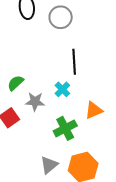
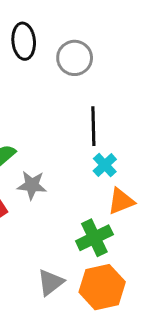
cyan cross: (62, 89) -> (105, 165), moved
green cross: (65, 128) -> (94, 238), moved

